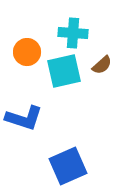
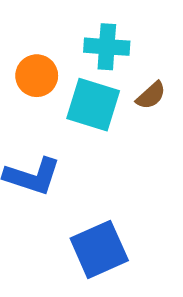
cyan square: (64, 71) -> (93, 105), turned 30

